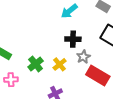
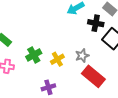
black cross: (73, 39) -> (96, 23), moved

